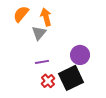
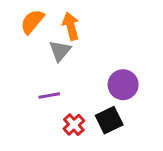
purple line: (42, 62) -> (49, 95), moved
black square: (71, 78) -> (109, 120), size x0.7

